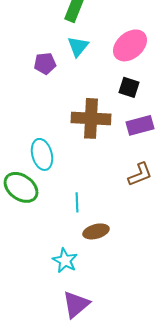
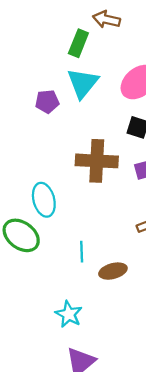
cyan triangle: (78, 46) -> (83, 83), size x1.4
brown ellipse: (96, 231) -> (113, 271), moved

